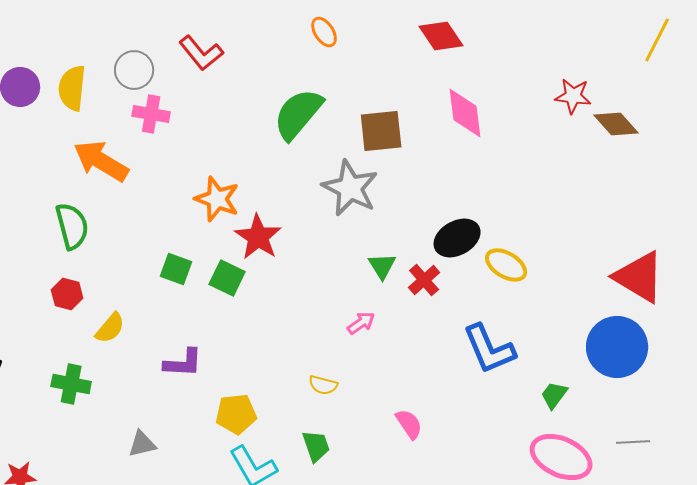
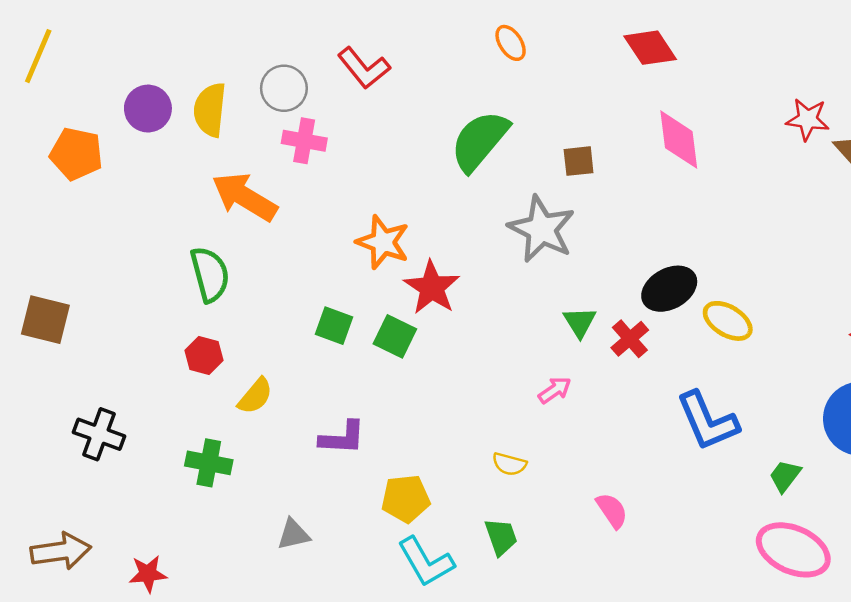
brown square: (381, 131) -> (579, 161), size x0.6

